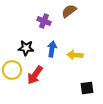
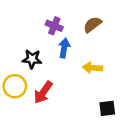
brown semicircle: (69, 11) -> (92, 25), moved
blue arrow: (52, 49) -> (64, 48), moved

